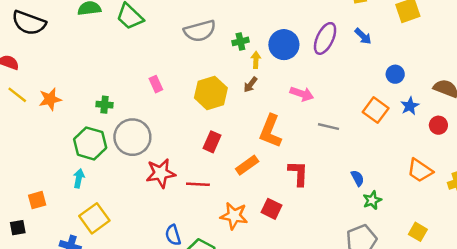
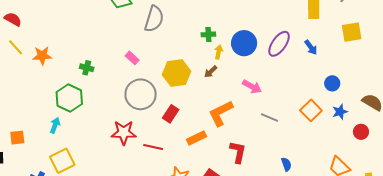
gray semicircle: (200, 31) -> (154, 19), moved, turned -68
pink rectangle: (156, 84) -> (132, 58), turned -32
orange L-shape: (270, 131) -> (221, 113), turned 32
gray circle: (132, 137) -> (141, 94), moved

